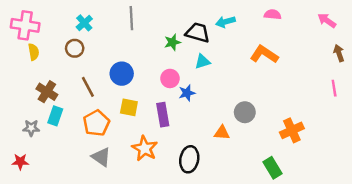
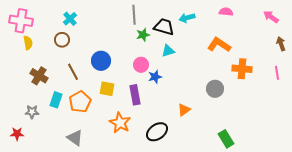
gray line: (131, 18) -> (134, 15), moved
gray circle: (245, 112) -> (215, 89), moved
cyan rectangle: (55, 116) -> (56, 100), moved
gray star: (31, 128) -> (32, 112), moved
orange cross: (292, 130) -> (242, 69), moved, turned 30
orange triangle: (222, 133) -> (184, 110), turned -40
gray triangle: (101, 157) -> (75, 138), moved
black ellipse: (189, 159) -> (157, 132), turned 45

